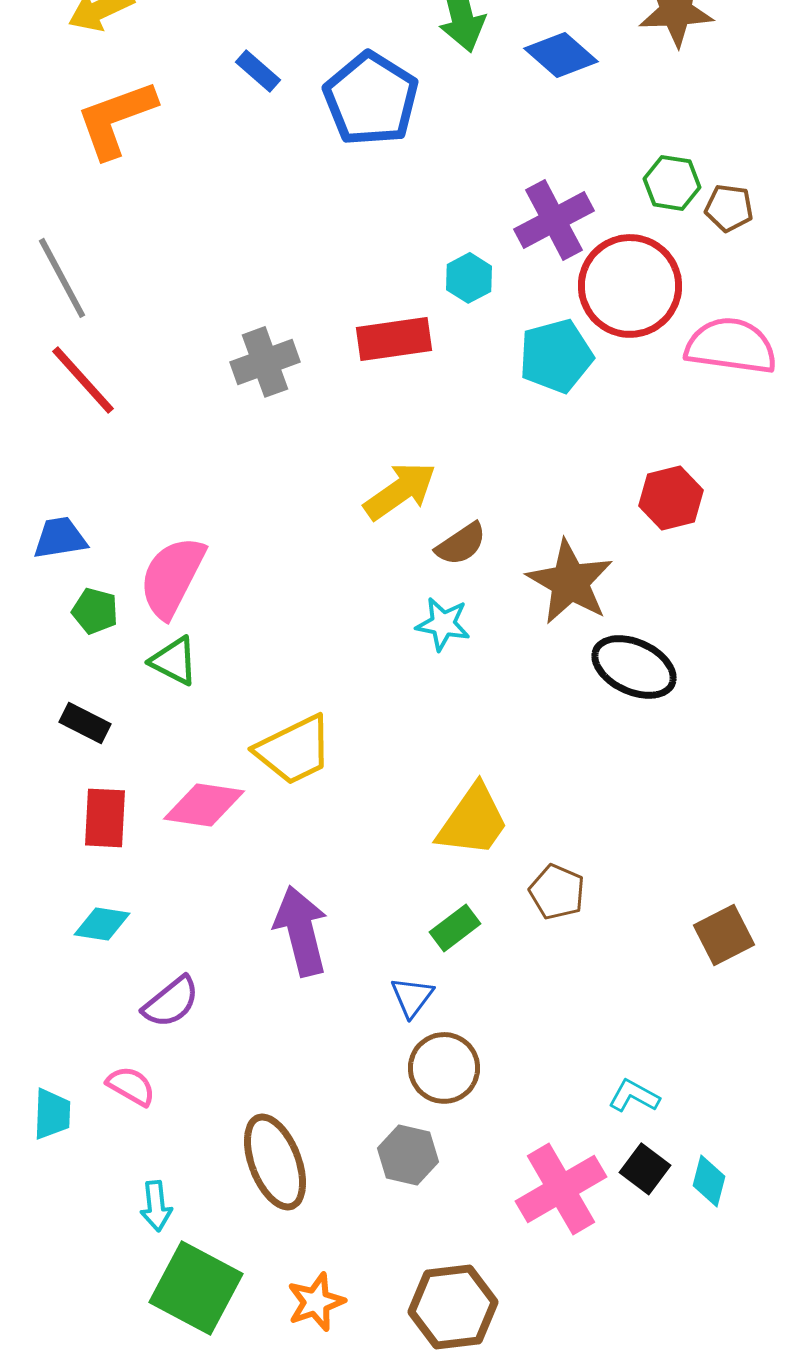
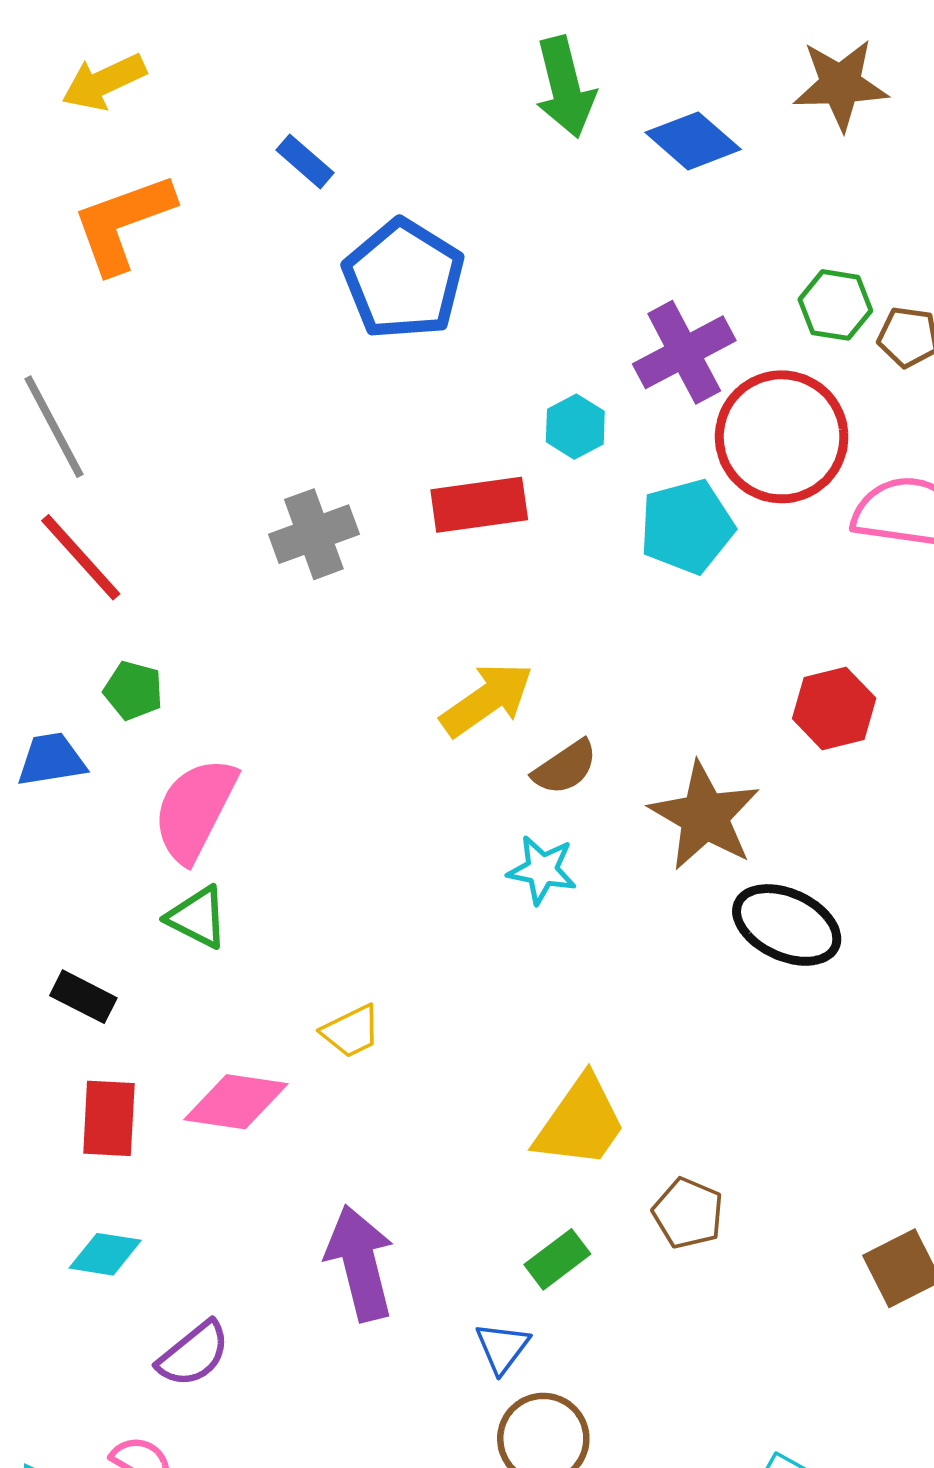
blue pentagon: (371, 99) -> (404, 279), moved
green pentagon: (95, 611) -> (133, 691), moved
yellow trapezoid: (294, 750) -> (351, 1031), size x0.6

